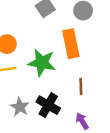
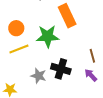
brown line: (81, 87) -> (92, 56), moved

